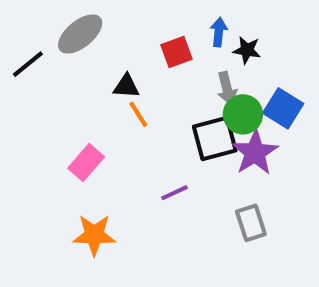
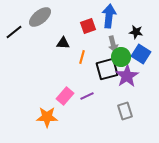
blue arrow: (219, 32) -> (109, 16), size x1.6
black star: (247, 50) -> (136, 32), moved
orange line: (138, 114) -> (82, 57), moved, turned 48
pink rectangle: (86, 163) -> (65, 96), moved

